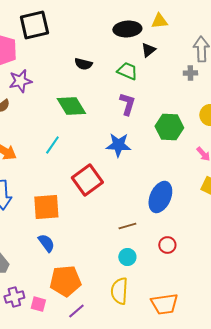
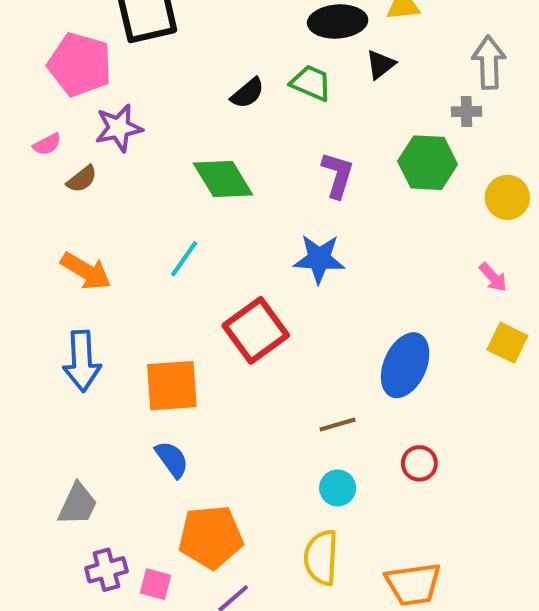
black semicircle: (83, 64) -> (248, 93), turned -54
green trapezoid: (127, 71) -> (311, 83), moved
green hexagon: (169, 127) -> (428, 163), moved

